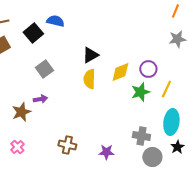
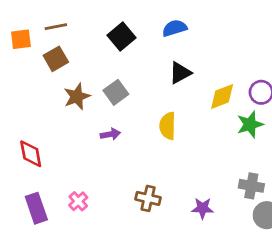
blue semicircle: (55, 21) -> (175, 28), moved, turned -30
black square: (33, 33) -> (121, 36), moved
yellow semicircle: (89, 79) -> (168, 126), moved
brown star: (21, 112) -> (77, 96), moved

